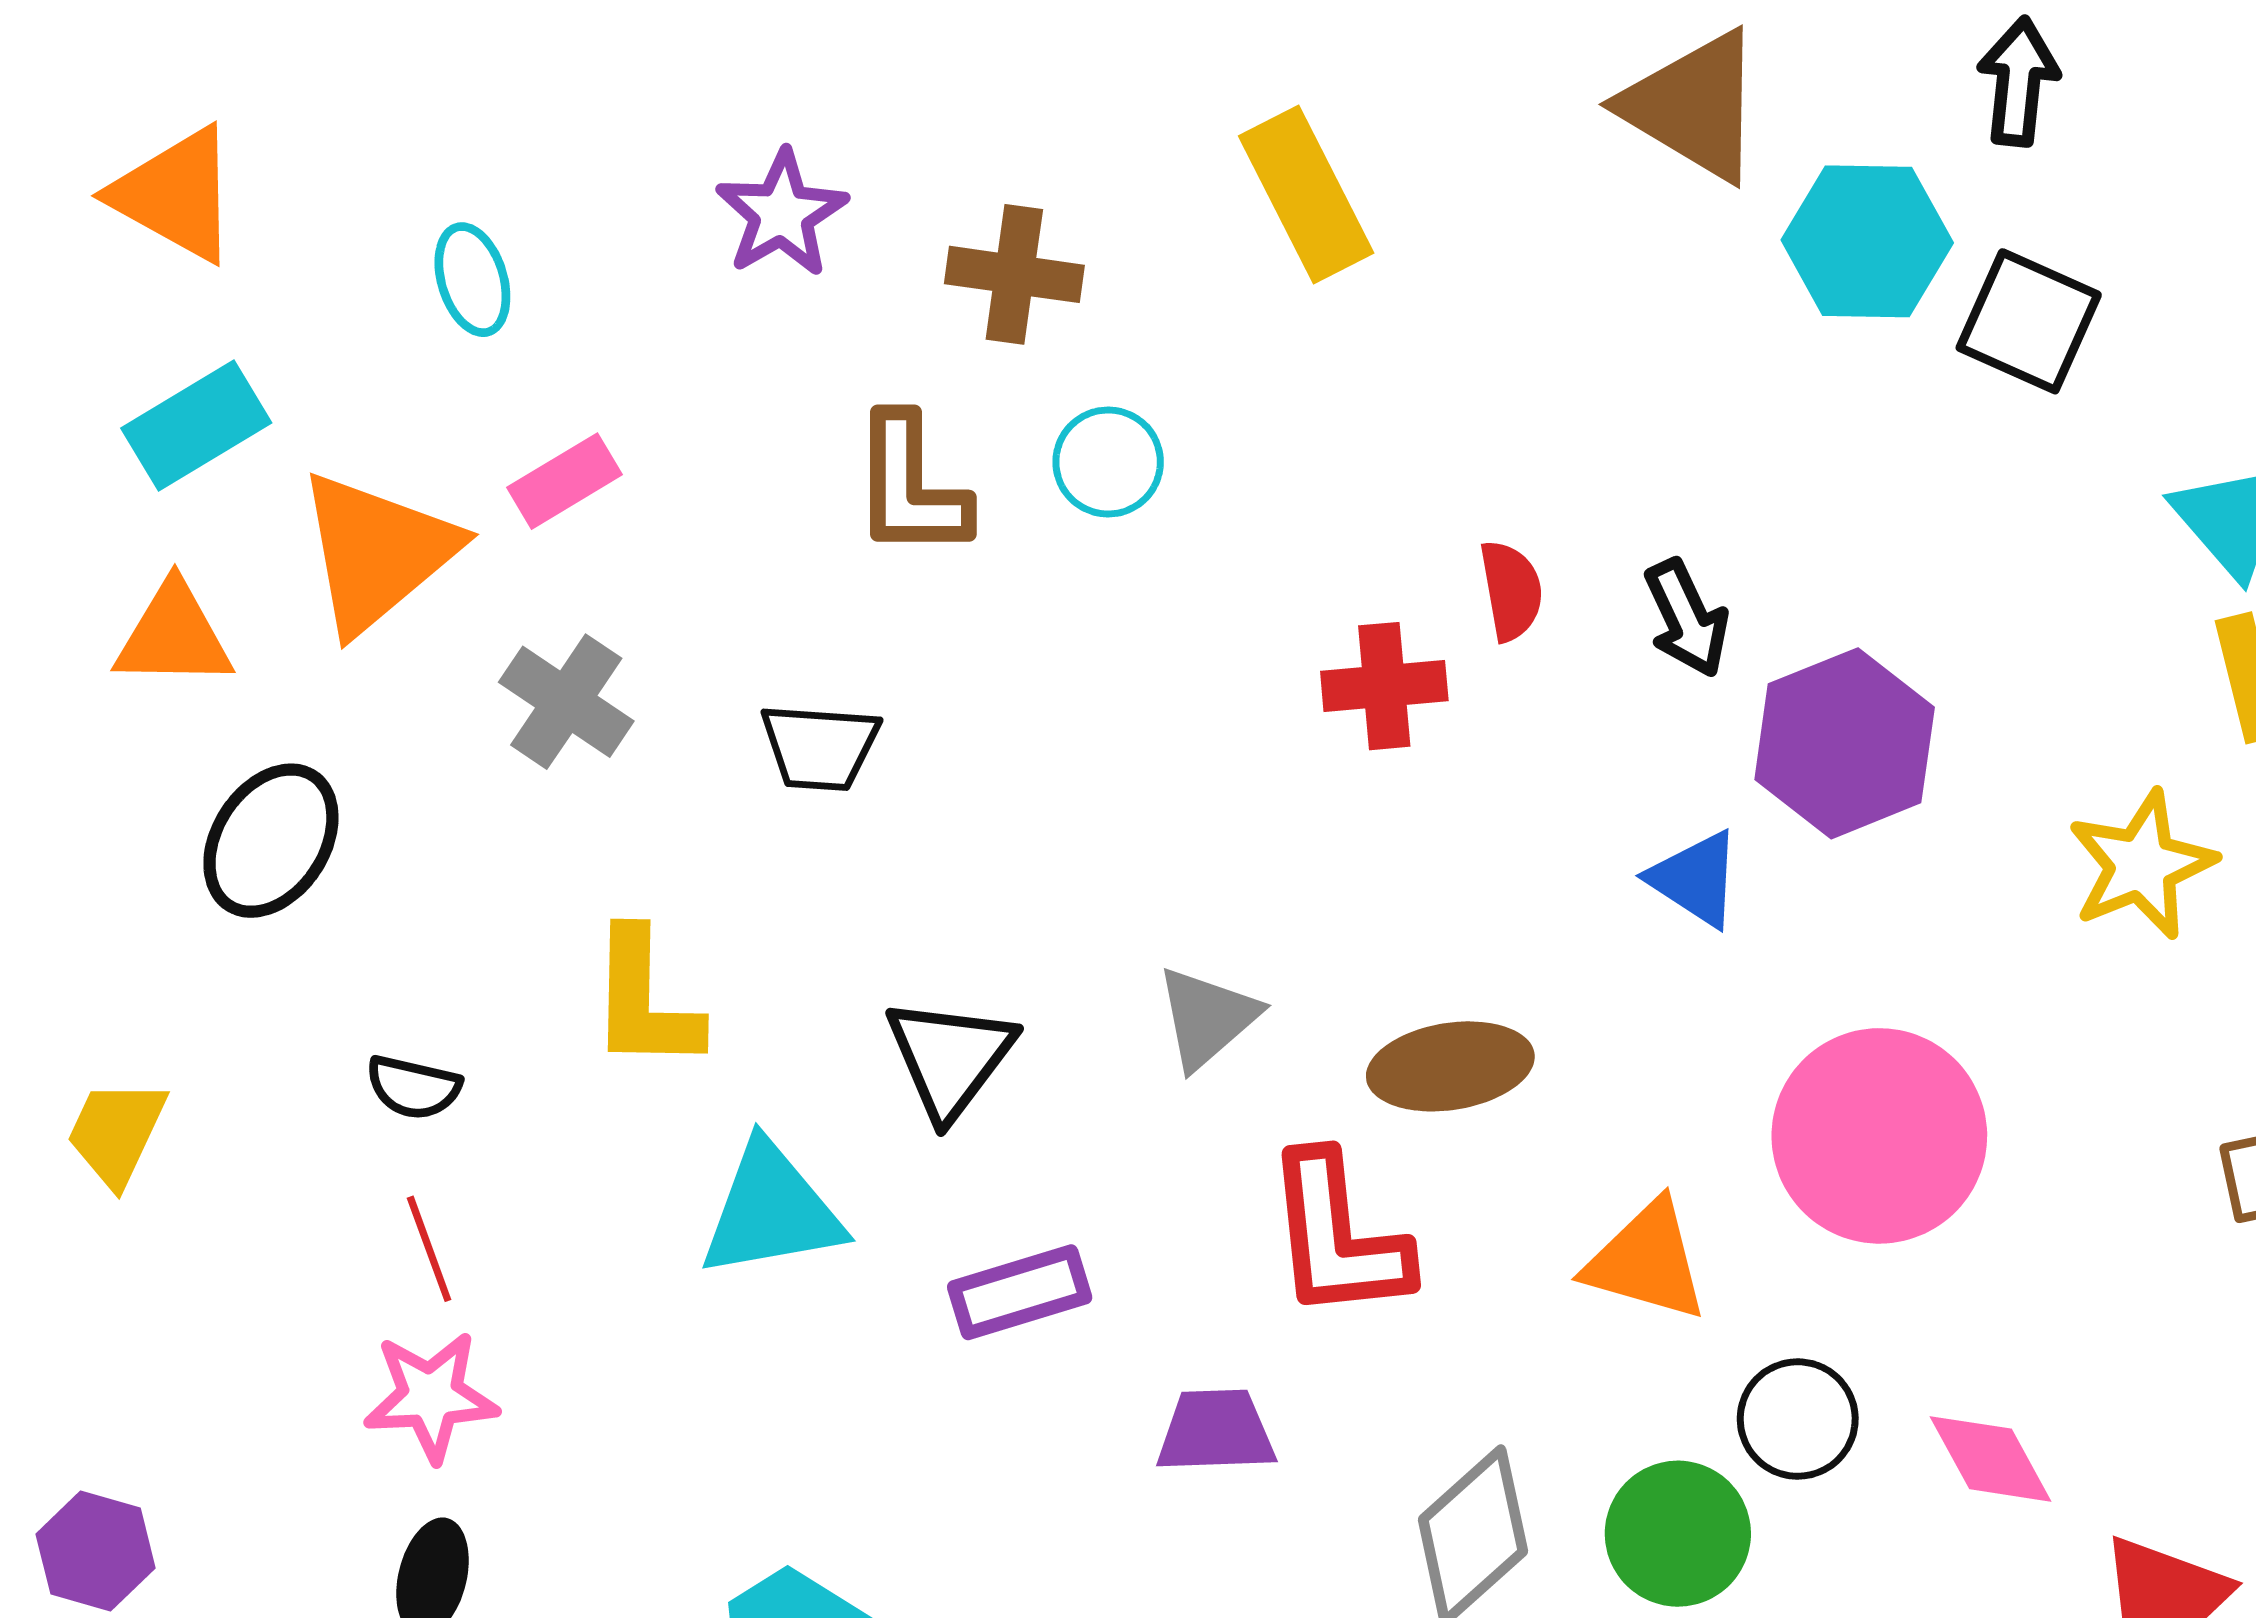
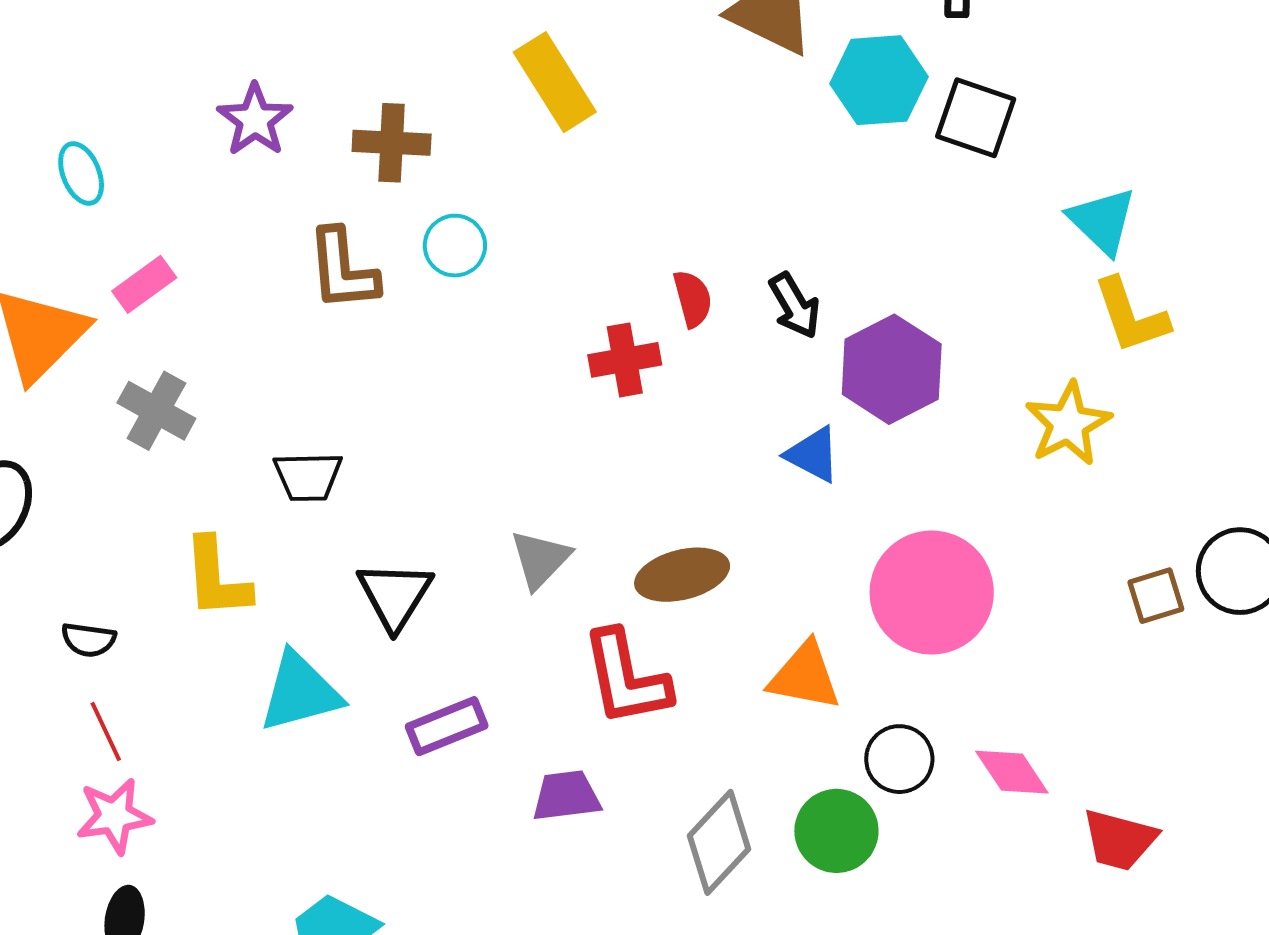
black trapezoid: (820, 747) -> (308, 477), moved

